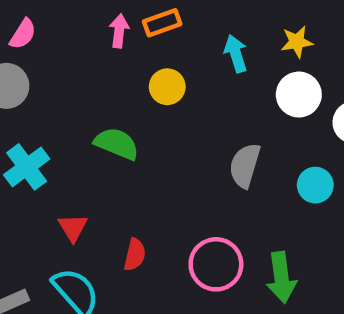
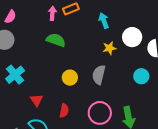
yellow star: (297, 42) -> (109, 48), moved
yellow circle: (167, 87) -> (70, 78), moved
green semicircle: (117, 144) -> (56, 40), moved
gray semicircle: (245, 165) -> (99, 75), moved

